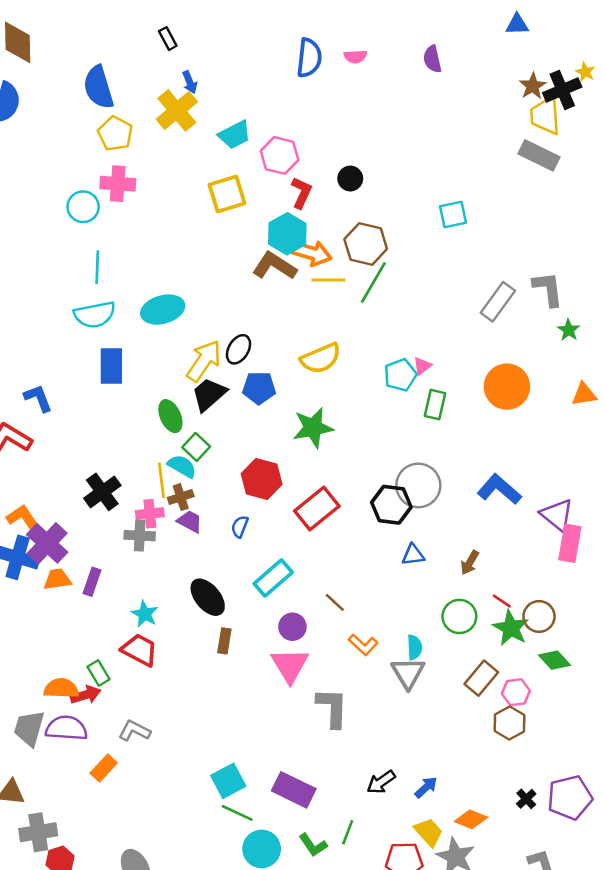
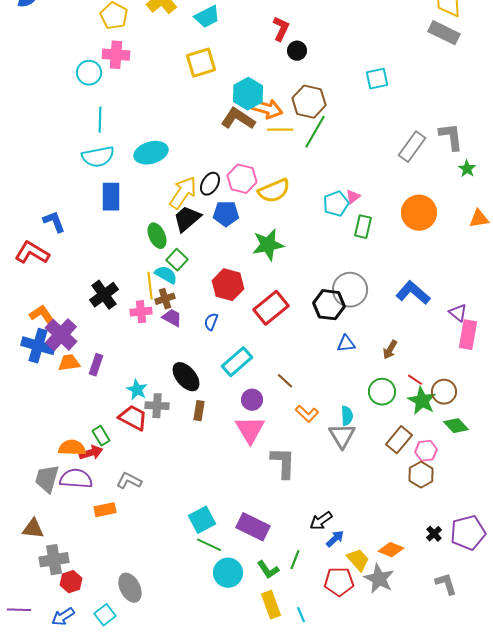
pink hexagon: (280, 155) -> (242, 179), moved
red L-shape: (301, 193) -> (281, 29), moved
purple triangle: (557, 515) -> (458, 313), size x0.7
gray cross: (140, 536) -> (157, 406), moved
orange rectangle: (104, 768) -> (105, 510), turned 35
blue arrow: (426, 787) -> (335, 539), moved

